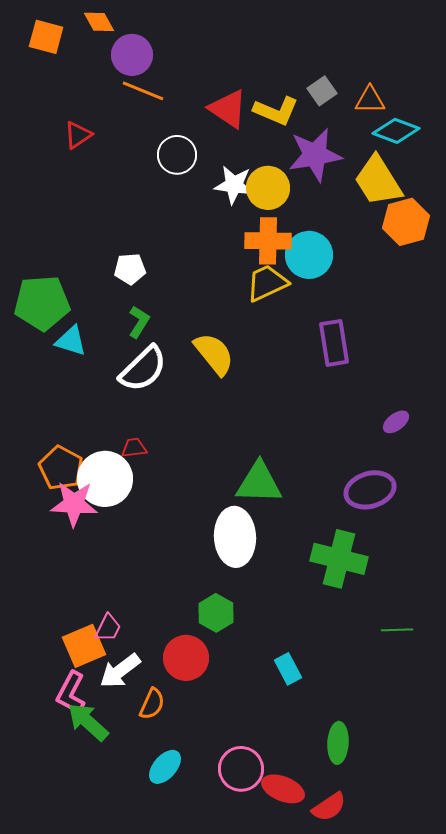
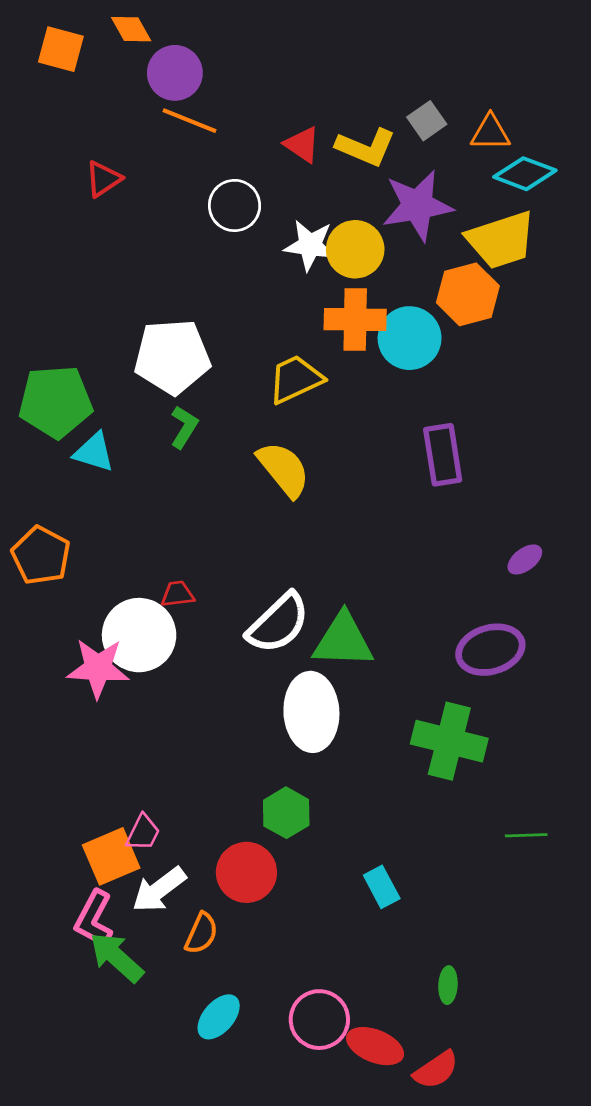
red triangle: (228, 109) -> (302, 145), size x0.7
yellow trapezoid: (378, 181) -> (501, 240), turned -76
orange hexagon: (406, 222) -> (468, 294), moved
white pentagon: (130, 269) -> (172, 357), size x1.8
yellow trapezoid: (267, 283) -> (296, 379), moved
white semicircle: (143, 369) -> (278, 623), moved
orange pentagon: (61, 468) -> (41, 556), moved
green ellipse: (338, 743) -> (448, 985), size x0.7

